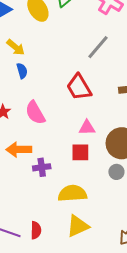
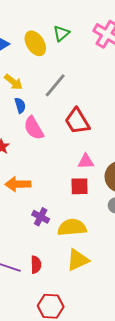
gray line: (98, 47) -> (55, 85), moved
pink semicircle: (35, 113) -> (34, 128), moved
purple cross: (42, 167) -> (41, 217), moved, turned 36

